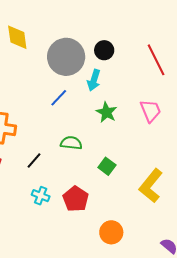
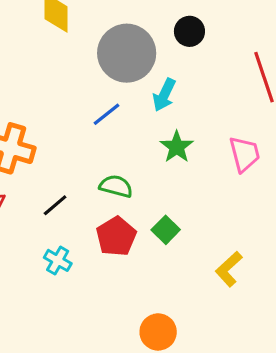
black circle: (104, 50) -> (189, 31), moved
yellow L-shape: (151, 186) -> (229, 269), size x0.7
red pentagon: (76, 199) -> (116, 236), moved

